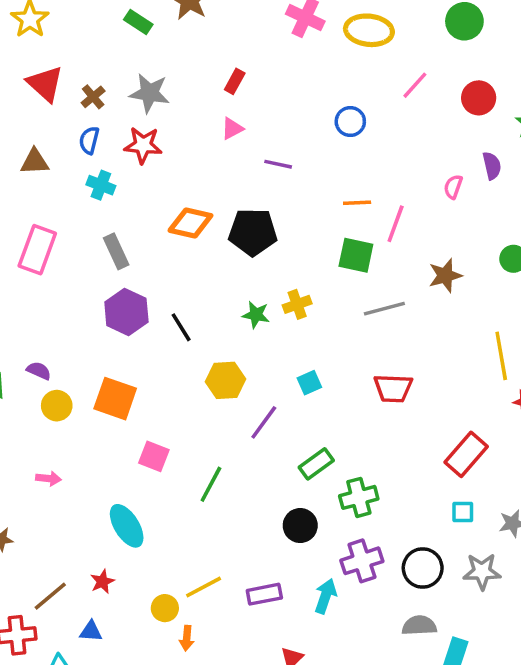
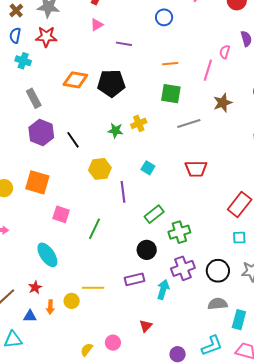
pink line: (396, 224) -> (208, 70), moved
cyan square: (309, 383) -> (148, 168), turned -32
purple line: (264, 422) -> (123, 192), turned -40
yellow line: (204, 587) -> (93, 288), turned 30
purple rectangle: (264, 594) -> (134, 279), moved
orange arrow: (187, 638) -> (50, 307), moved

